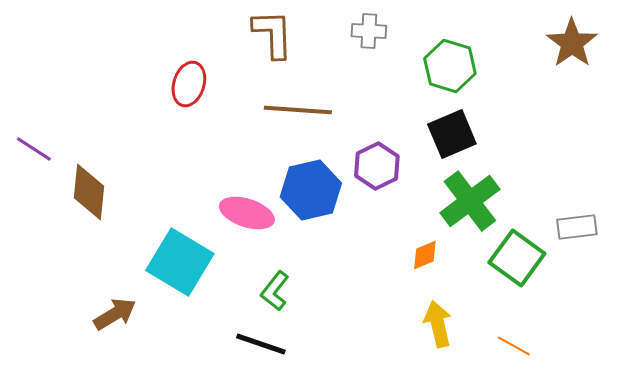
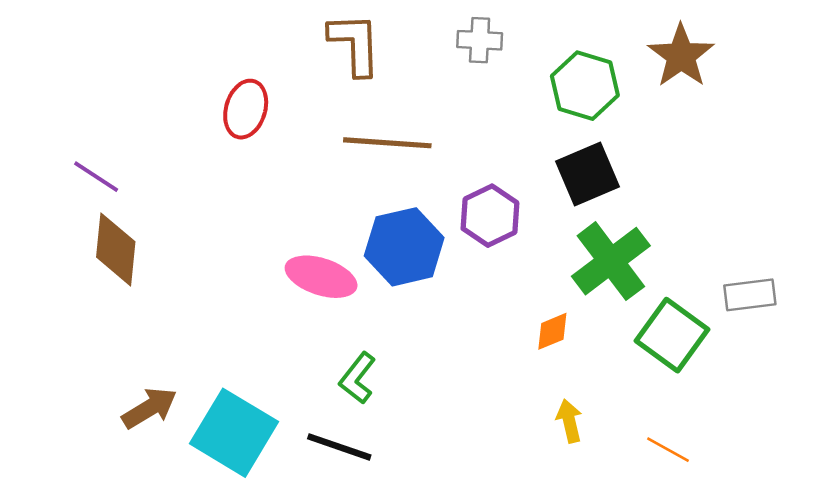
brown star: (572, 43) -> (681, 56), moved
purple line: (34, 149) -> (96, 177), moved
cyan square: (180, 262) -> (234, 433), moved
yellow arrow: (438, 324) -> (569, 421), size x0.7

